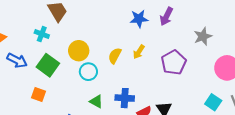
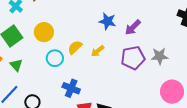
purple pentagon: (174, 62) -> (133, 58), moved
cyan circle: (88, 72) -> (55, 58), moved
green triangle: (96, 101) -> (16, 65), moved

